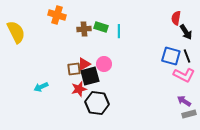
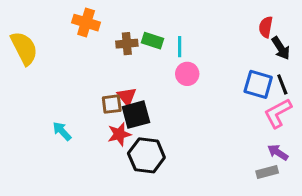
red triangle: (84, 64) -> (127, 96), turned -40
pink circle: (104, 64) -> (187, 74), moved
pink L-shape: (184, 75) -> (278, 113), turned 125
cyan arrow: (41, 87) -> (62, 131), turned 72
gray rectangle: (189, 114) -> (267, 172), moved

